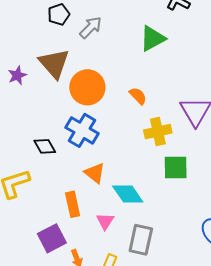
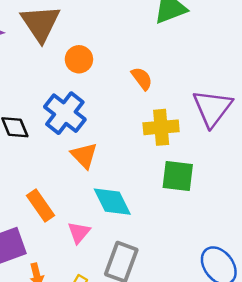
orange circle: (87, 87) -> (79, 59), size x0.6
orange triangle: (95, 173) -> (84, 155), moved
orange rectangle: (73, 204) -> (40, 206), turned -30

